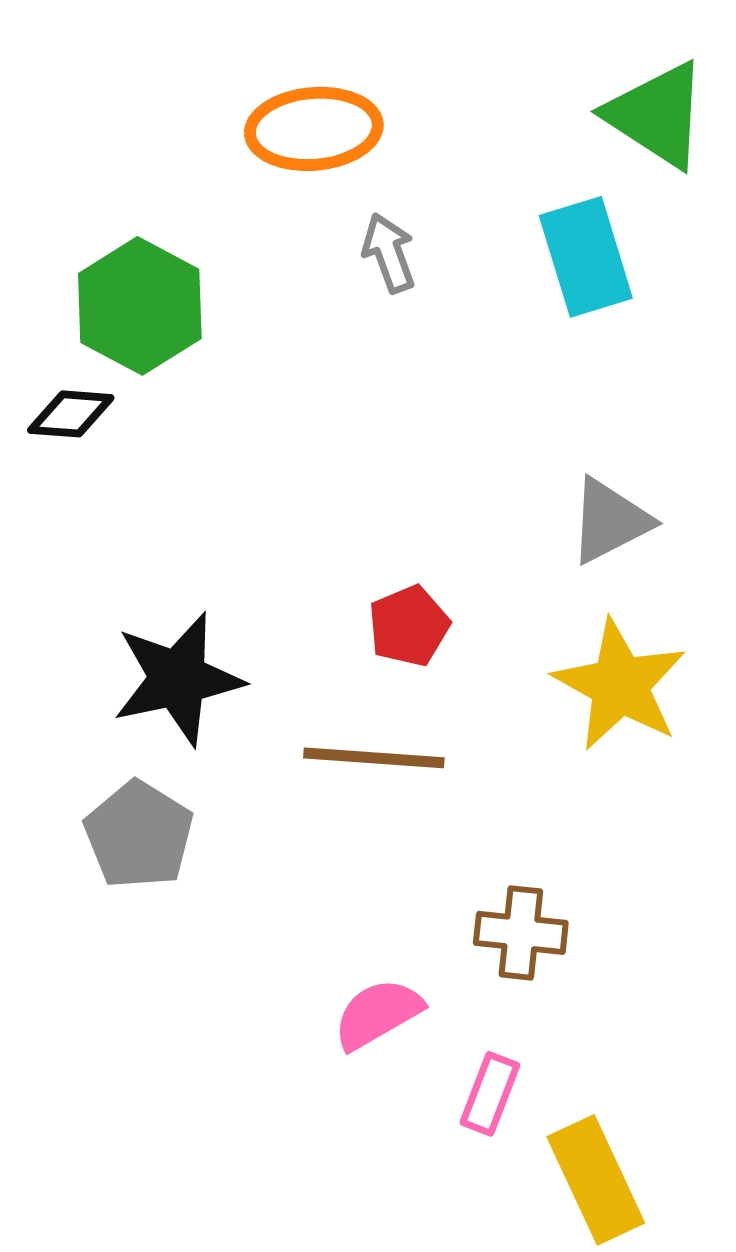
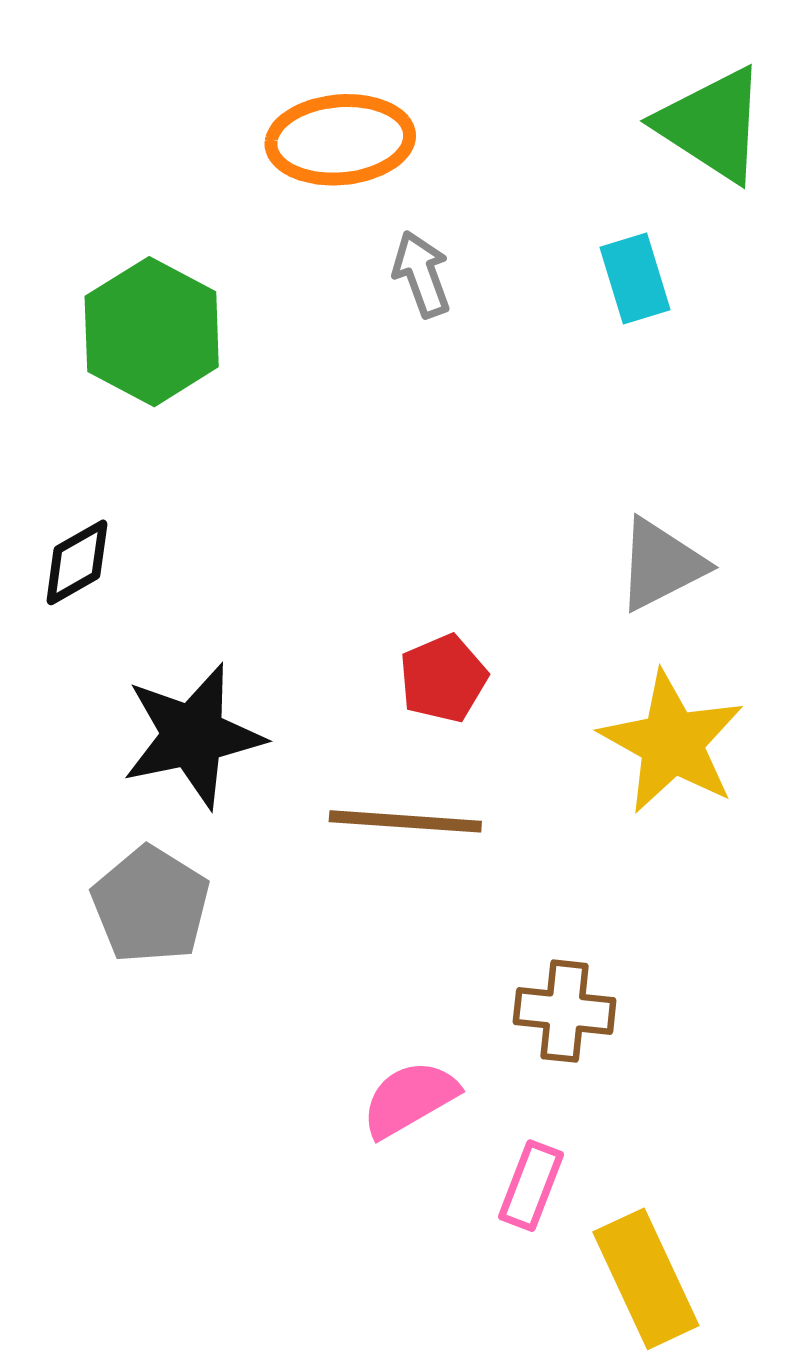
cyan rectangle: (586, 257) -> (635, 279), size x0.7
black diamond: (71, 414) -> (77, 562), moved, turned -34

